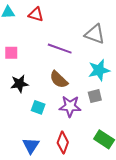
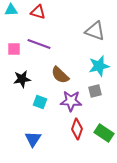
purple line: (60, 49) -> (39, 44), moved
red diamond: (63, 143) -> (77, 129), moved

